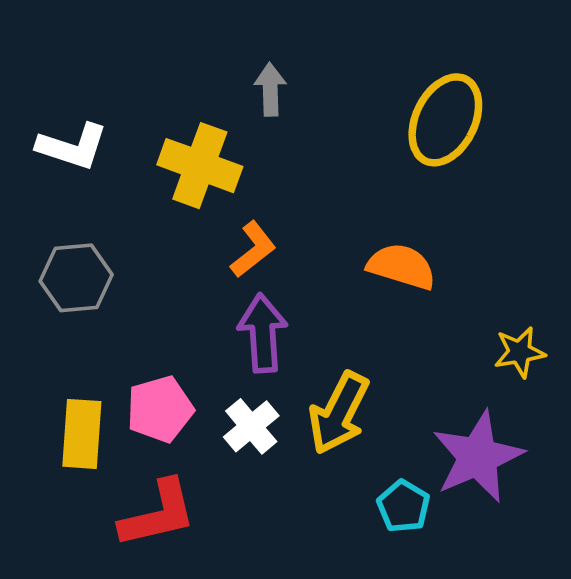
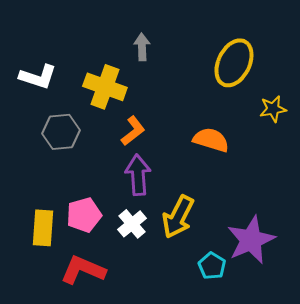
gray hexagon: (76, 278) -> (61, 132), moved
yellow star: (520, 352) -> (273, 109), moved
red L-shape: (158, 514) -> (83, 270), turned -144

